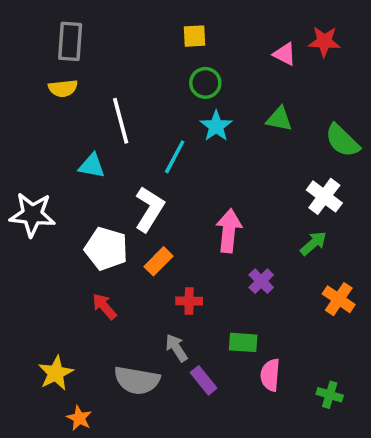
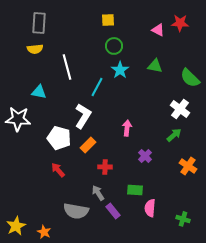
cyan triangle: (92, 166) -> (39, 92), moved
pink arrow: (229, 231) -> (127, 128), size x0.7
yellow star: (56, 373) -> (16, 226), moved

